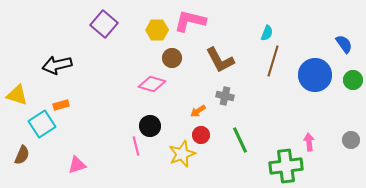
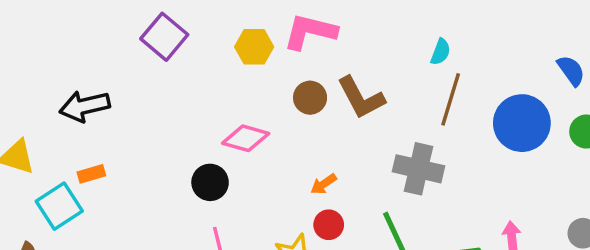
brown circle: (172, 58) -> (310, 98), moved
gray cross: (225, 96) -> (418, 169), moved, size x1.6
black circle: (150, 126) -> (210, 182), moved

